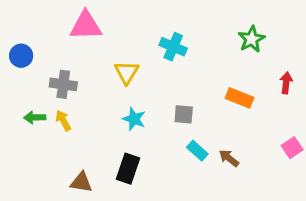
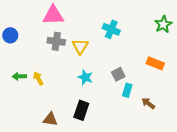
gray cross: (63, 84) -> (56, 41), moved
gray square: (184, 114) -> (118, 74), turned -32
cyan rectangle: (197, 151) -> (127, 90), moved, turned 64

